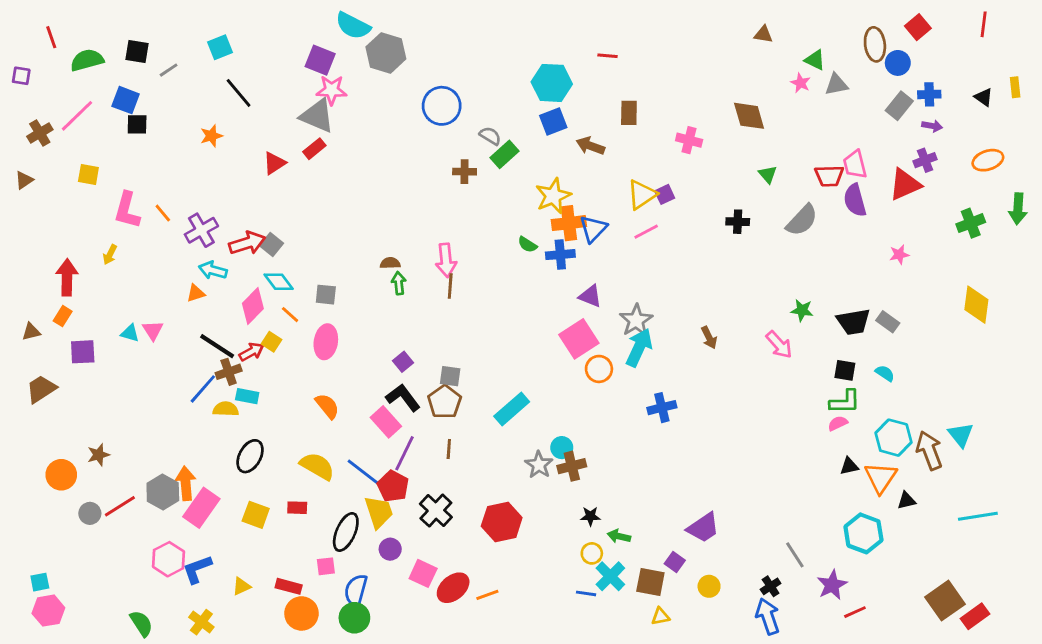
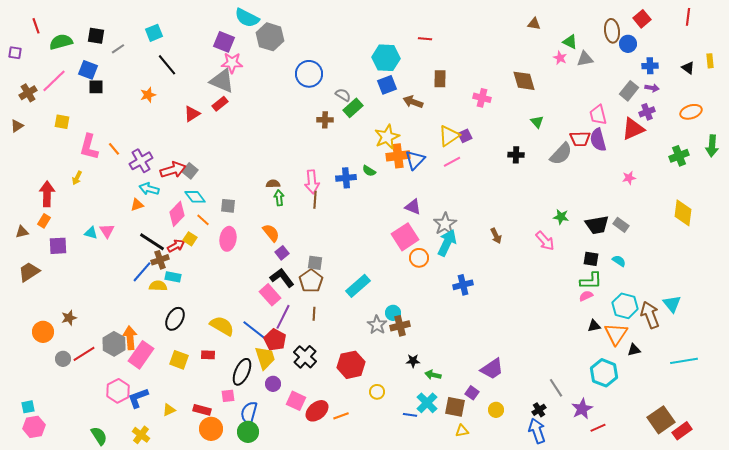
gray rectangle: (899, 106) -> (629, 91), moved
red trapezoid: (829, 176) -> (580, 139), moved
blue cross: (560, 255) -> (346, 178), moved
orange semicircle: (327, 406) -> (271, 233), moved
yellow circle: (592, 553) -> (377, 392), moved

